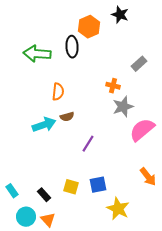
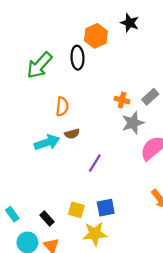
green arrow: (37, 54) -> (39, 65), turned -52
gray rectangle: (139, 64) -> (150, 97), moved
yellow star: (118, 209) -> (95, 234), moved, turned -30

